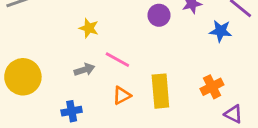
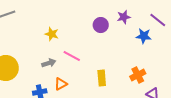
yellow rectangle: (160, 91) -> (102, 78), size x0.7
orange triangle: (122, 95) -> (61, 84), moved

